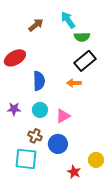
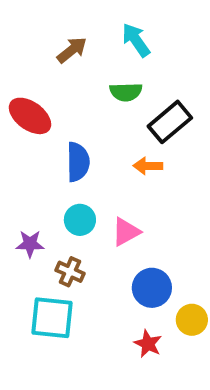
green semicircle: (82, 37) -> (126, 92), moved
red ellipse: (15, 58) -> (30, 116), turned 65
purple star: (14, 109) -> (30, 244), moved
blue circle: (58, 144) -> (152, 288), moved

